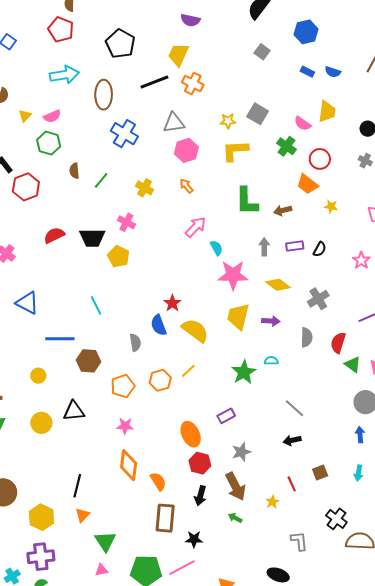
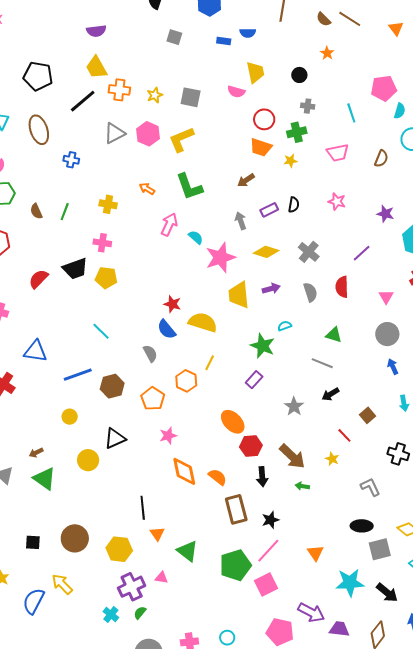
yellow trapezoid: (178, 55) -> (96, 67), turned -35
yellow star: (228, 121) -> (155, 95), moved
blue cross: (124, 134) -> (71, 160), size x0.6
green cross: (287, 146) -> (297, 132), moved, turned -30
pink hexagon: (186, 150) -> (148, 134), moved
green L-shape: (247, 201) -> (189, 187), moved
green triangle: (353, 364) -> (334, 335), moved
purple rectangle: (226, 416) -> (254, 380), moved
gray star: (241, 452) -> (294, 406), moved
pink triangle: (101, 570) -> (161, 578), moved, turned 40

